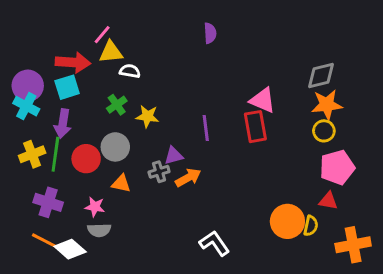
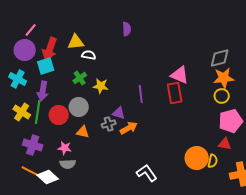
purple semicircle: (210, 33) -> (127, 29), moved
pink line: (102, 35) -> (31, 30), moved
red arrow: (73, 62) -> (50, 49), turned 105
purple circle: (28, 86) -> (25, 50), moved
yellow cross: (32, 154) -> (22, 112), turned -36
purple triangle: (174, 156) -> (119, 113), turned 32

